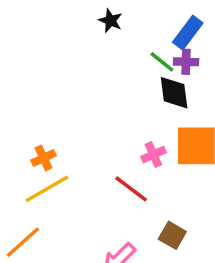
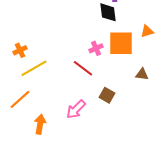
orange cross: (43, 158) -> (20, 50), moved

